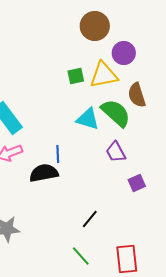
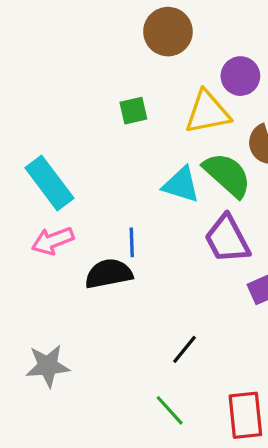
brown circle: (95, 26) -> (168, 32), moved
green square: (76, 76) -> (133, 111), moved
purple trapezoid: (116, 152) -> (227, 239), size x1.4

